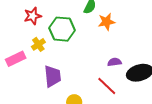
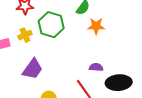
purple trapezoid: (53, 76) -> (33, 69), turned 30

